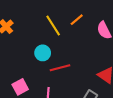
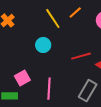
red line: (60, 68) -> (81, 56), moved

